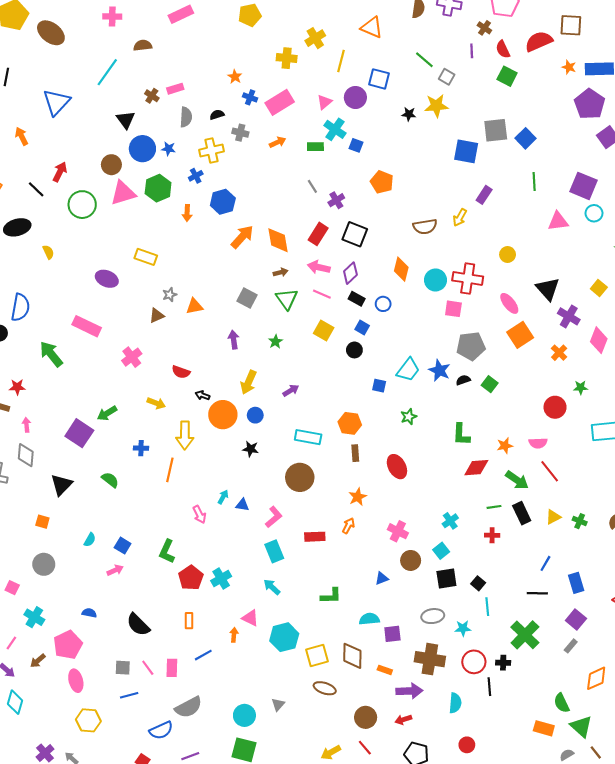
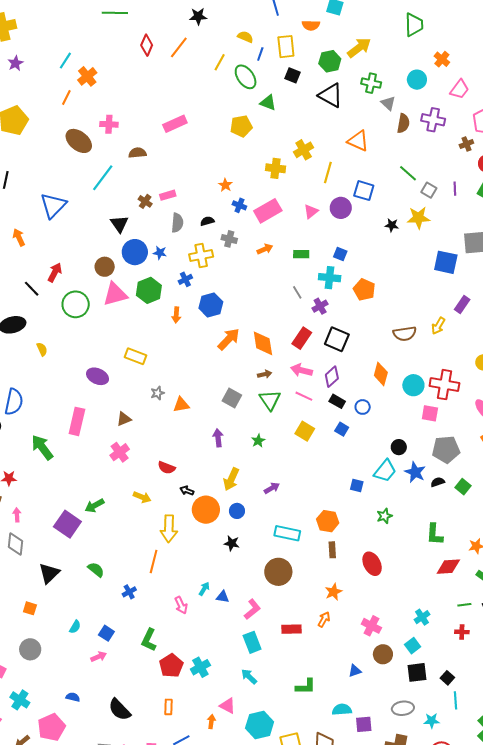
brown cross: (484, 28) -> (466, 144), turned 32
brown ellipse: (51, 33) -> (79, 141), moved
purple line: (472, 51) -> (455, 189), moved
cyan cross: (335, 129) -> (330, 278), moved, turned -30
brown triangle: (157, 315) -> (124, 419), moved
pink rectangle: (87, 326) -> (77, 421), turned 76
black circle: (354, 350) -> (399, 447), moved
blue cross: (141, 448) -> (129, 592), moved, turned -32

